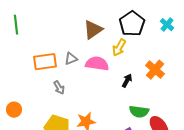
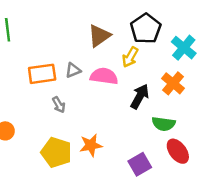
cyan cross: (167, 25) -> (184, 48), moved, size x1.5
black arrow: (127, 81) -> (140, 96), size x1.5
green semicircle: (139, 112) -> (164, 124), moved

